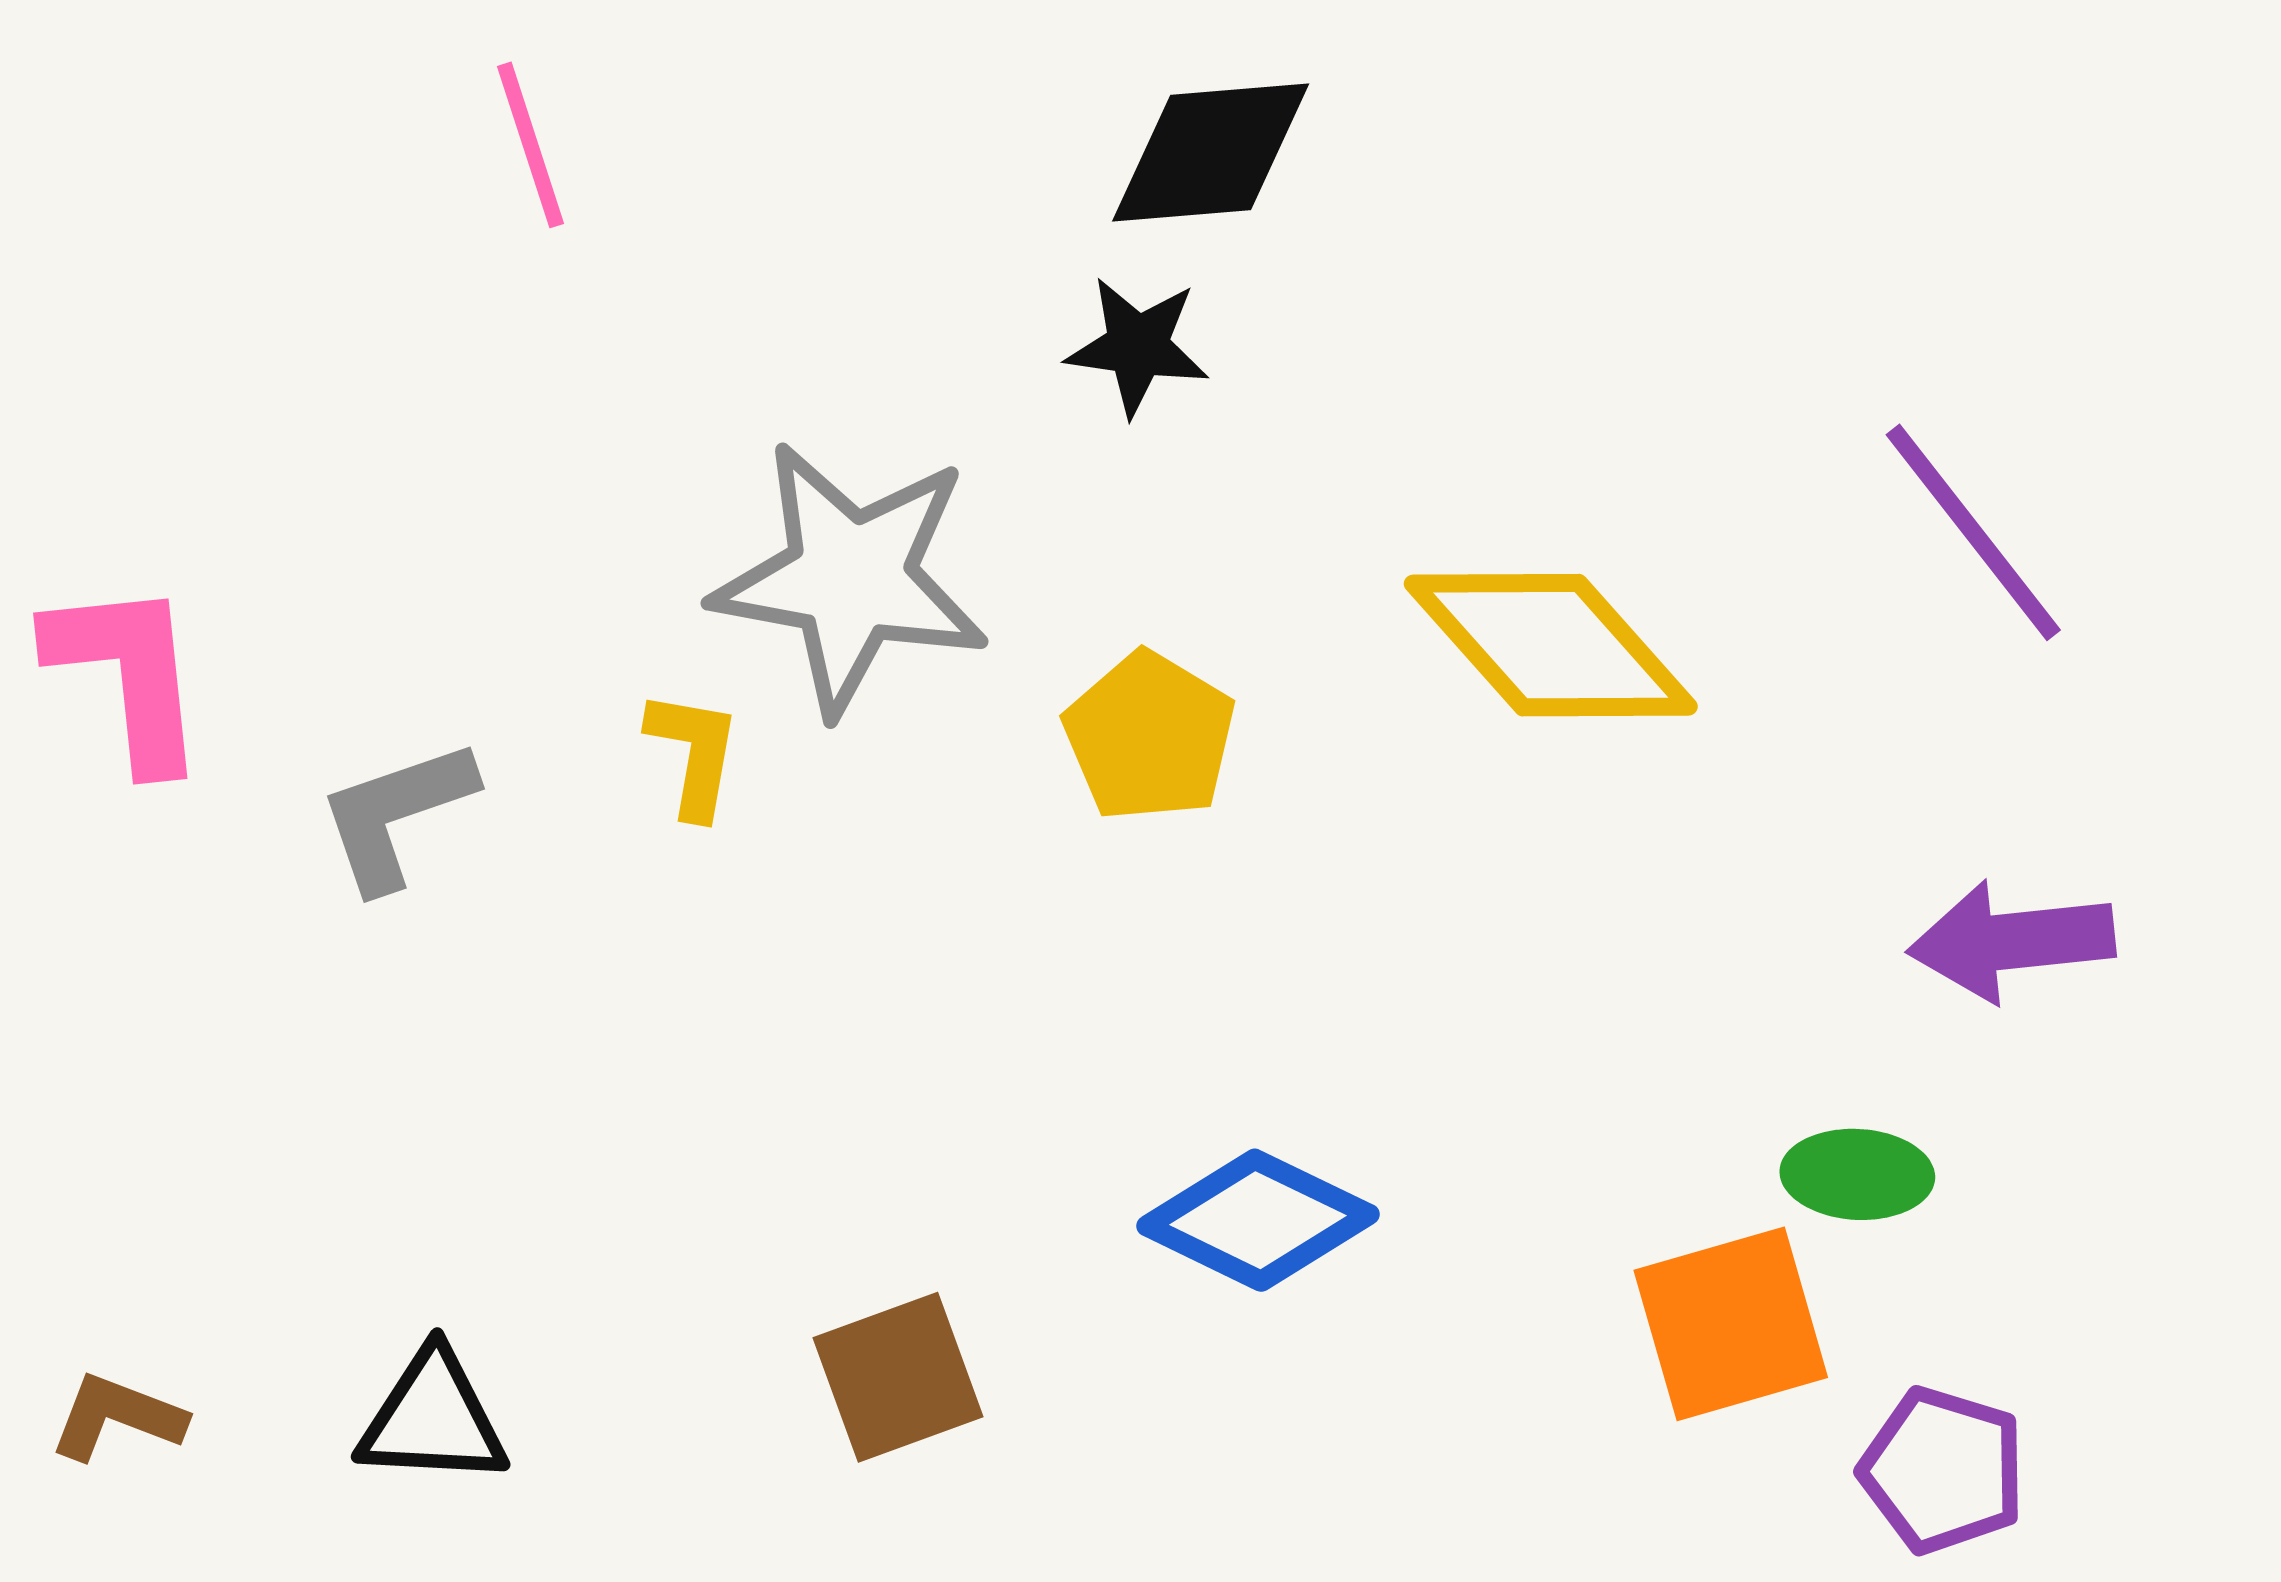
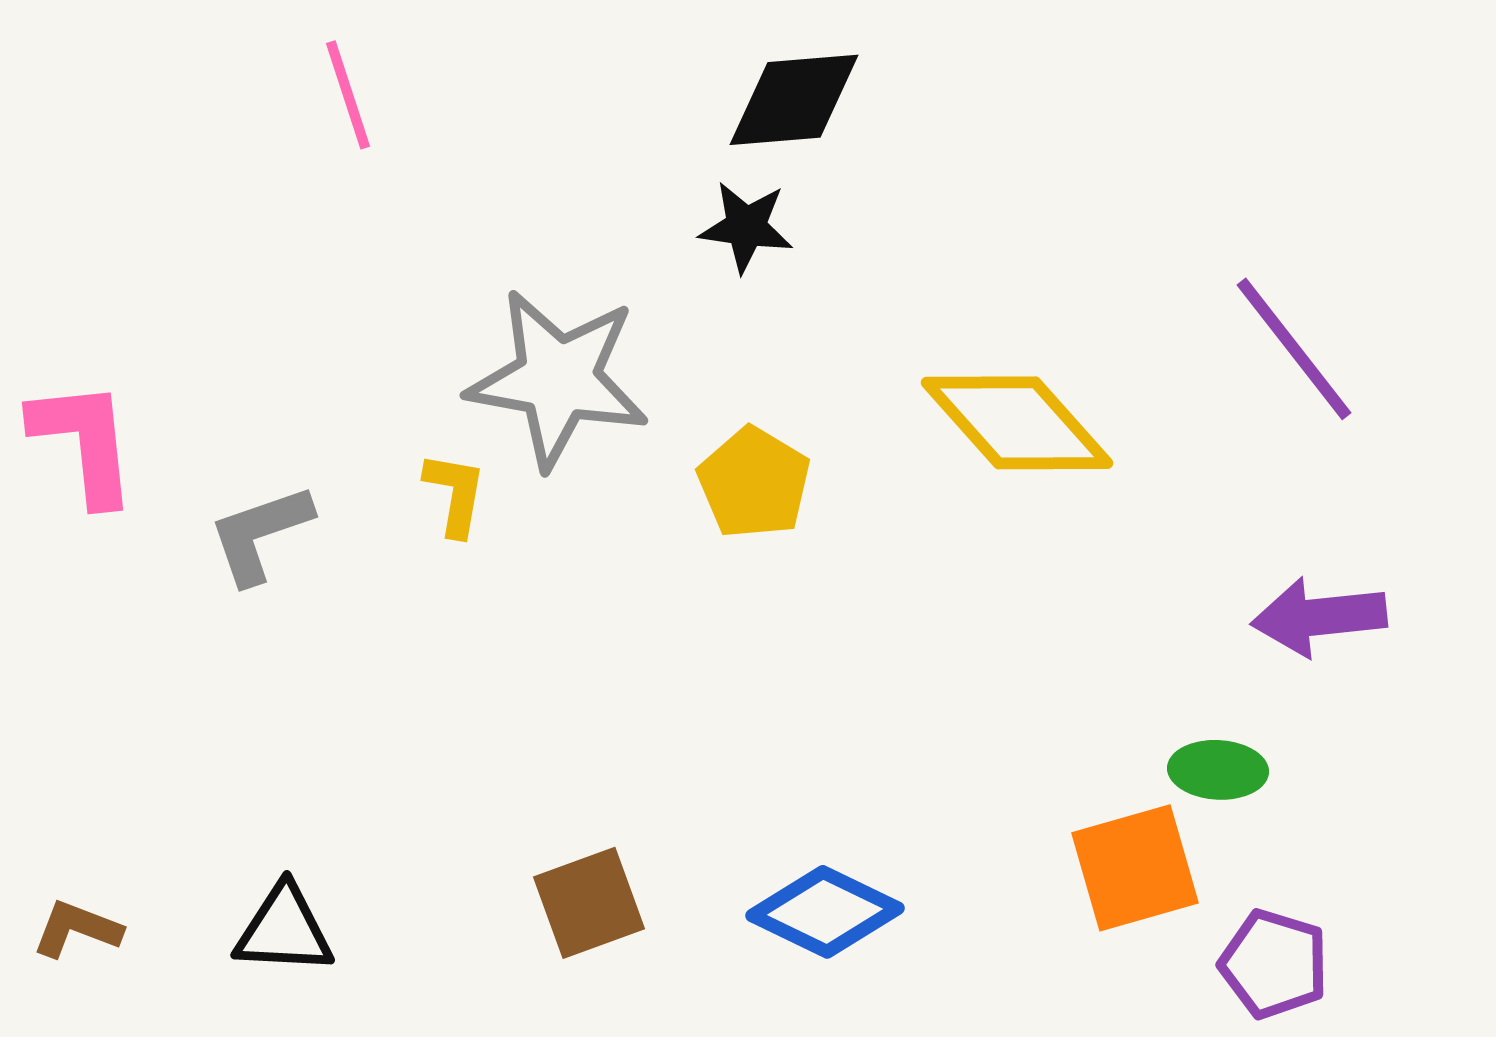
blue diamond: (1258, 1220) -> (825, 912), moved

